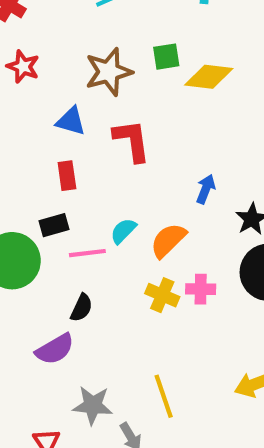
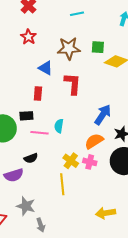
blue arrow: (206, 189) -> (103, 115), size x1.5
cyan semicircle: (123, 231) -> (59, 126), turned -48
orange semicircle: (168, 240) -> (94, 141), moved
black semicircle: (81, 308) -> (31, 158), turned 32
yellow line: (164, 396) -> (62, 184), moved

